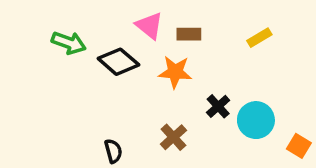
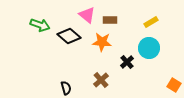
cyan circle: (256, 120) -> (149, 48), moved

